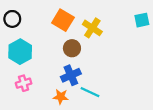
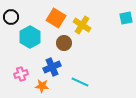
cyan hexagon: (20, 52) -> (30, 37), moved
blue cross: (71, 75) -> (52, 67), moved
orange star: (61, 97) -> (42, 86), moved

